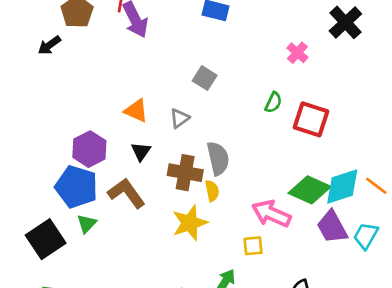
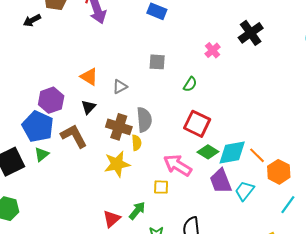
gray square: (205, 78) -> (157, 62), moved, turned -36
red square: (311, 119) -> (197, 124), moved
green diamond: (310, 190) -> (208, 152), size x0.7

